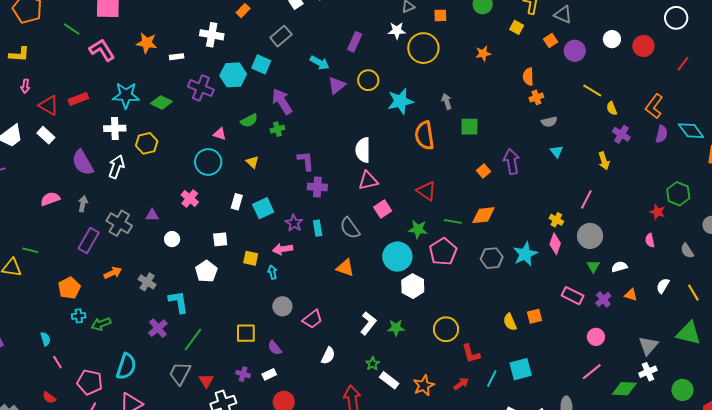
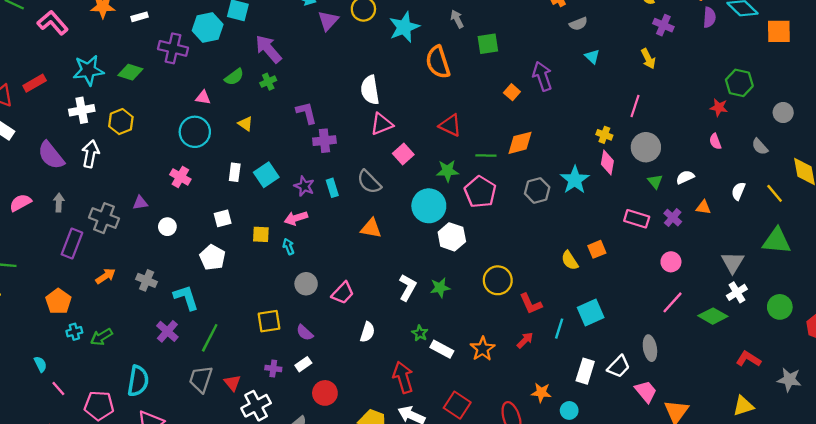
green diamond: (624, 389) -> (713, 316), turned 35

